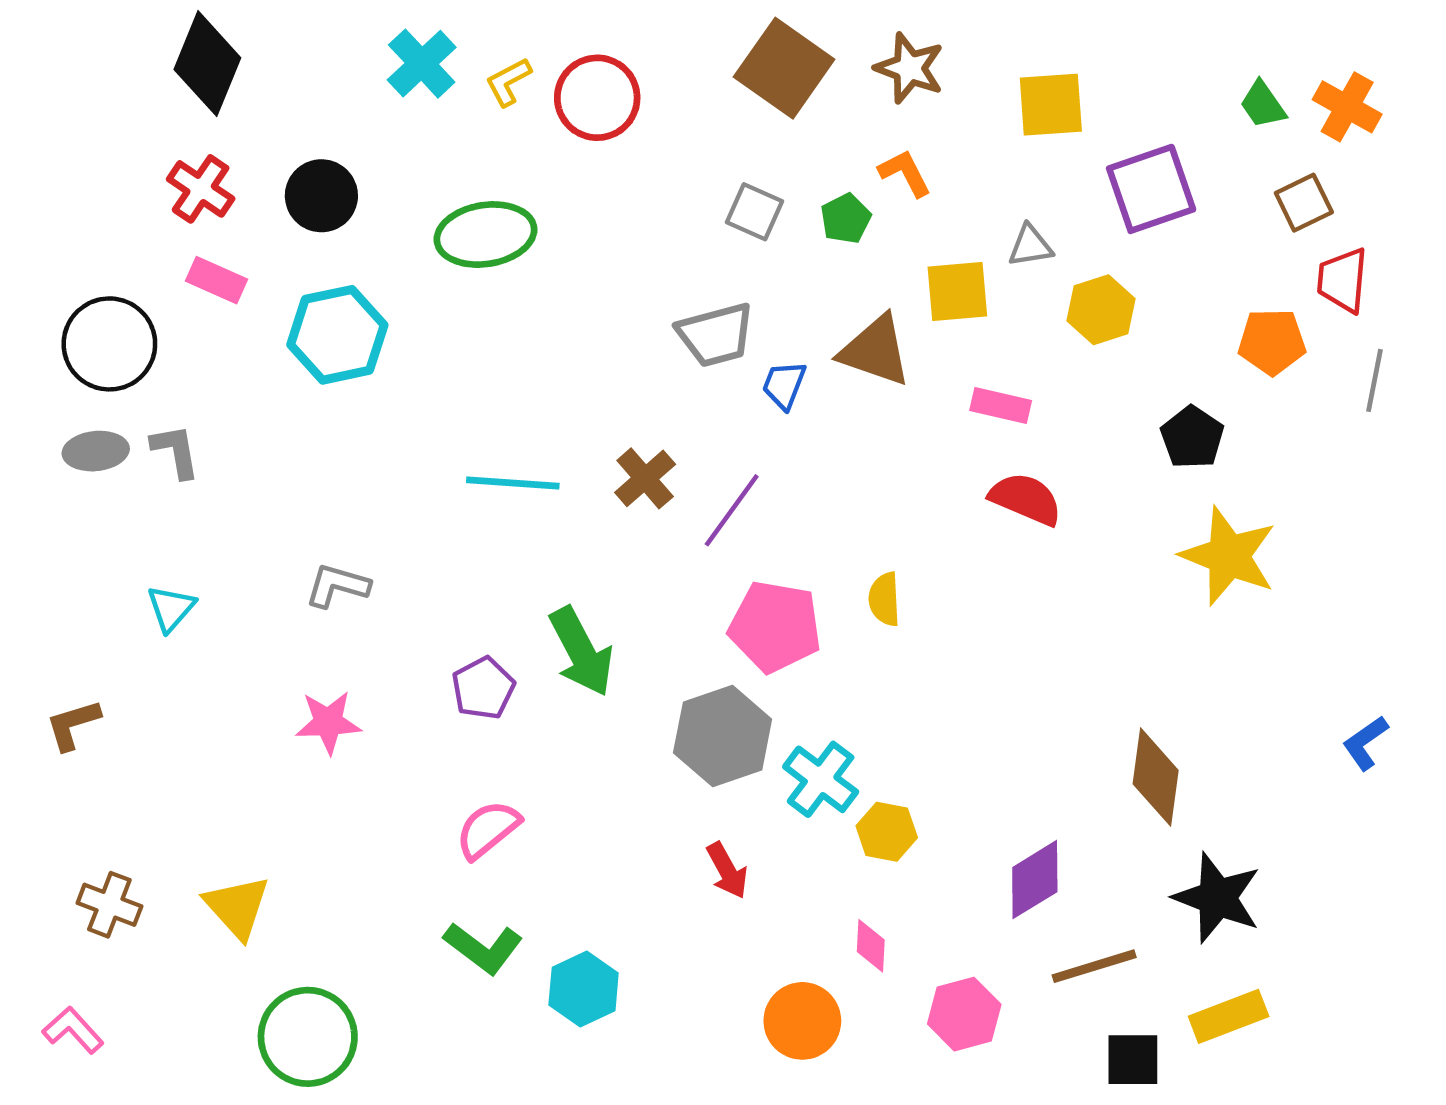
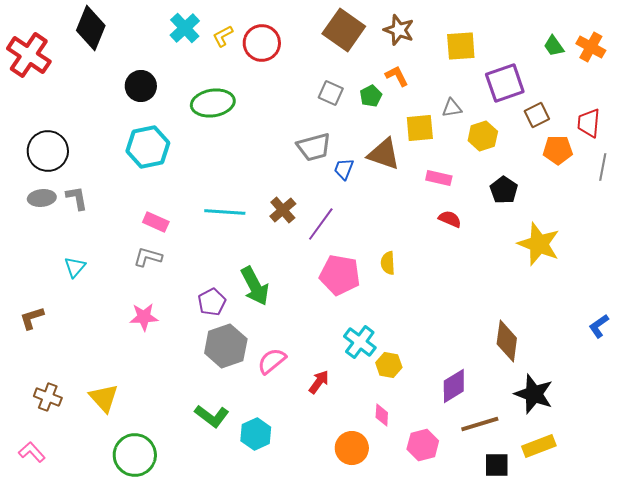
red cross: (201, 189) -> (29, 55), moved, size x1.5
brown square: (1304, 203) -> (537, 115), moved
pink rectangle: (217, 280) -> (156, 222), moved
black pentagon: (1192, 437) -> (504, 190), moved
red semicircle: (1026, 499) -> (450, 219), size x0.7
gray hexagon: (723, 736) -> (226, 346), moved
pink semicircle: (488, 829) -> (272, 361), moved
red arrow: (727, 870) -> (319, 382), turned -115

